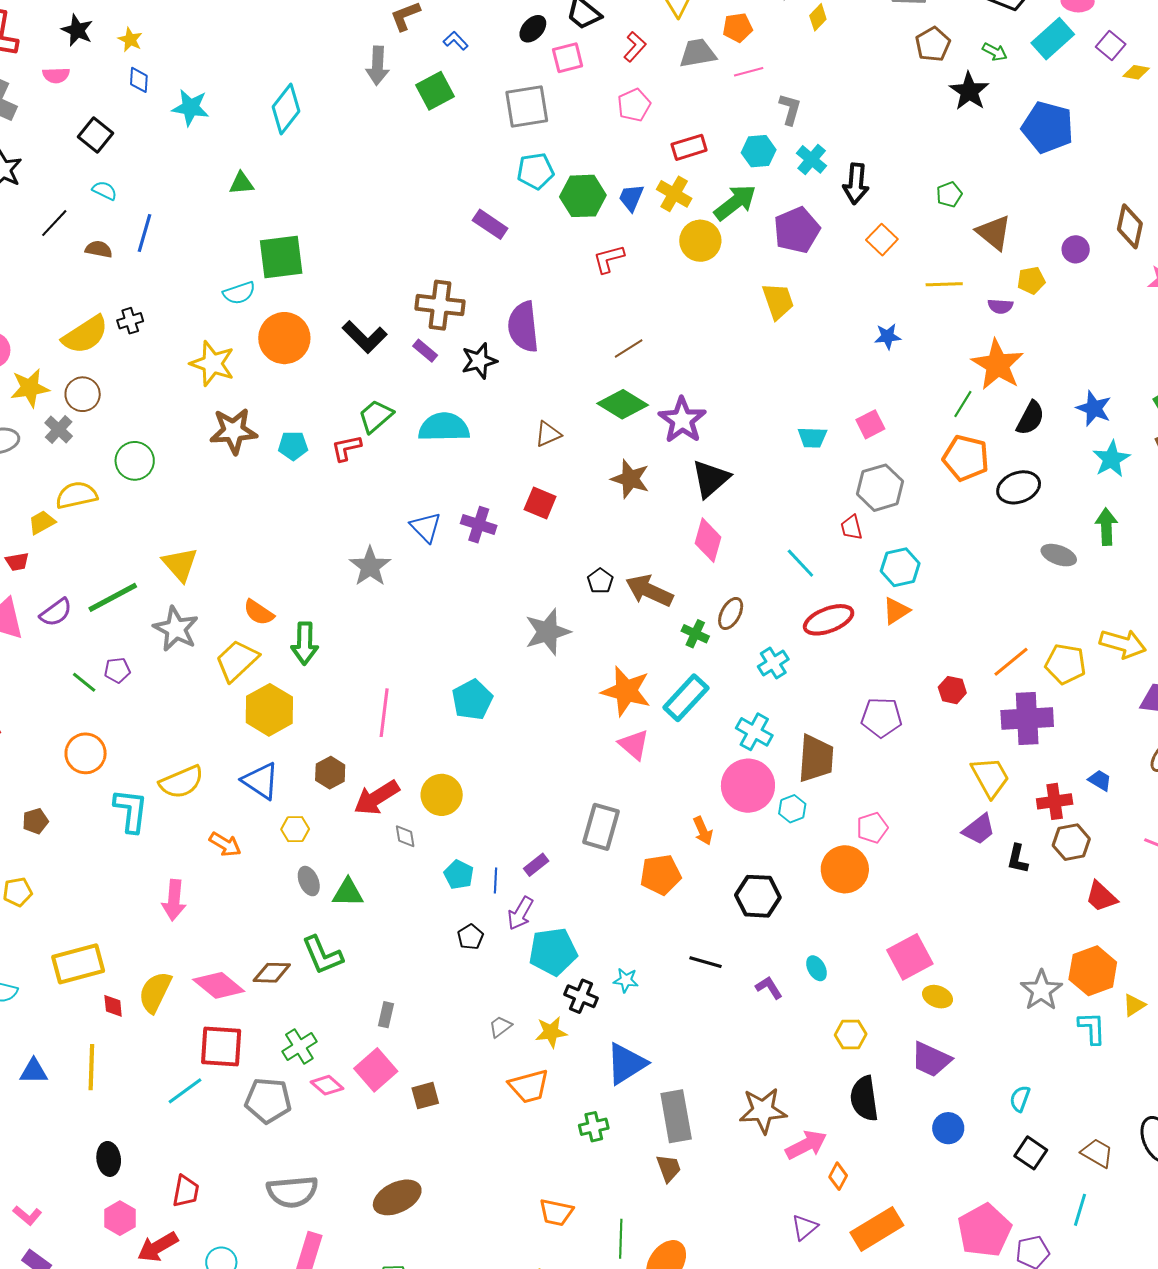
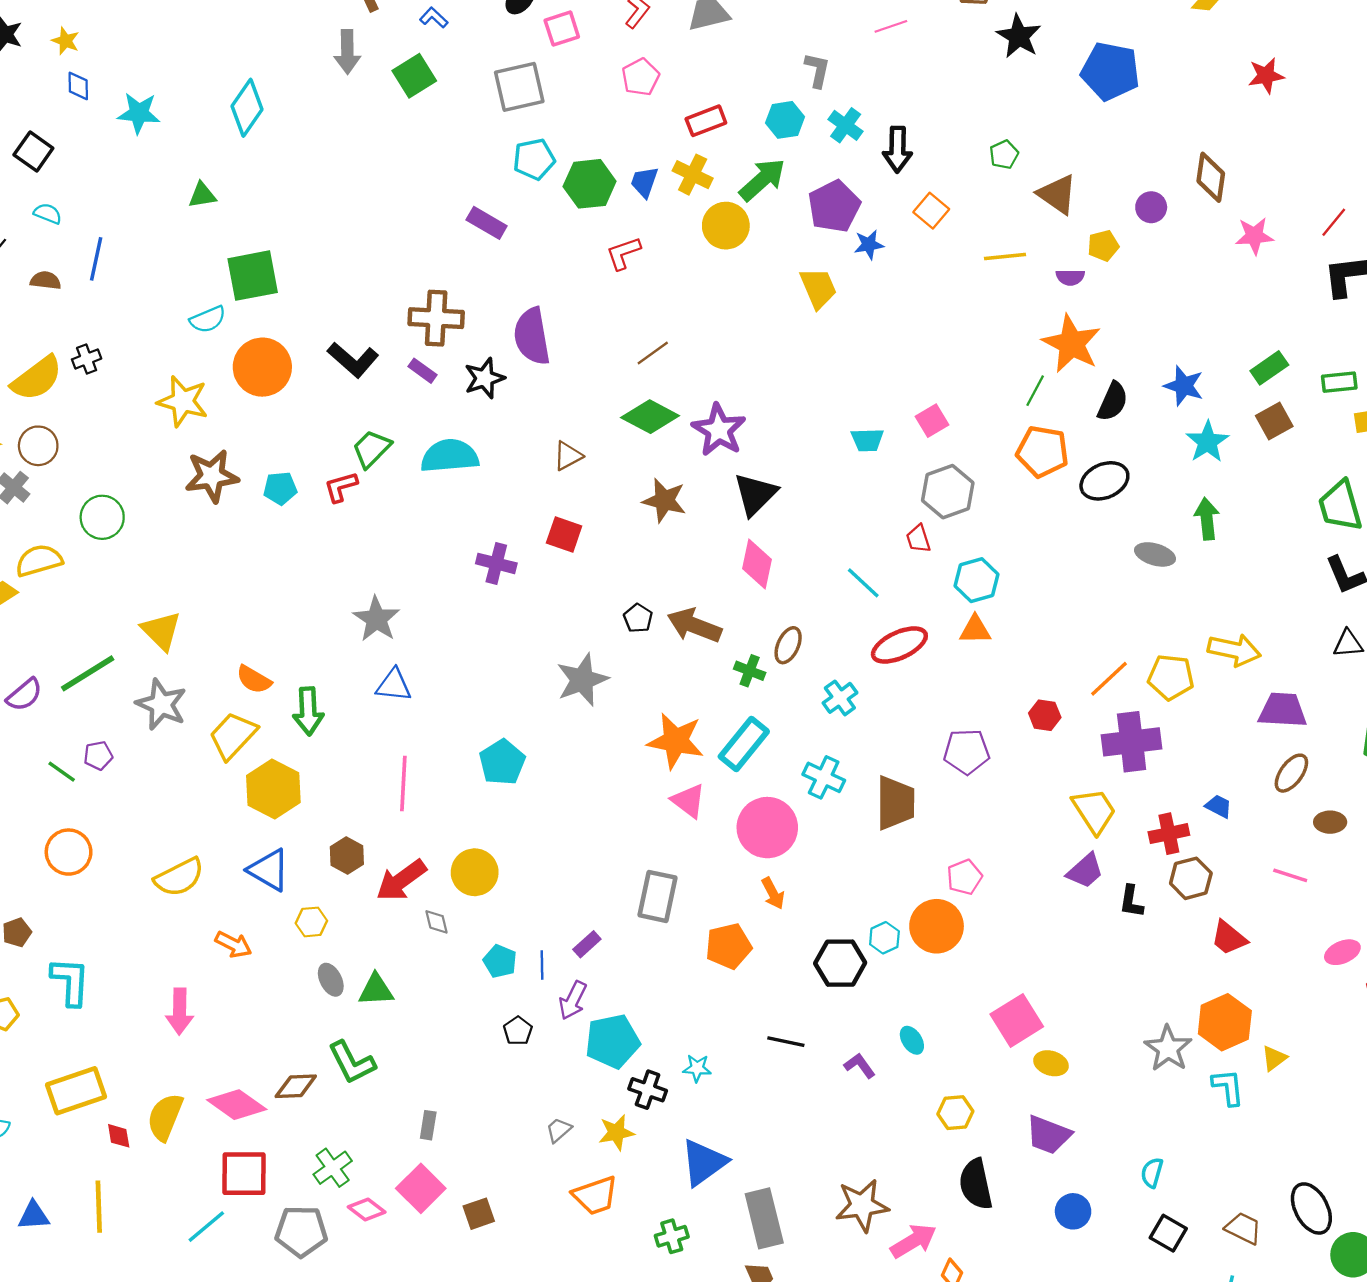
pink line: (749, 72) -> (891, 26), moved
blue star: (888, 336) -> (869, 245), moved
blue triangle: (426, 527) -> (394, 685), moved, turned -36
orange triangle: (896, 611) -> (975, 630), turned 36
pink circle: (748, 786) -> (767, 828), moved
cyan hexagon: (792, 809) -> (884, 938), moved
cyan L-shape: (131, 811) -> (70, 981), moved

